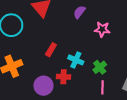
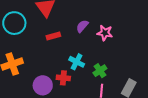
purple semicircle: (79, 12) -> (82, 26), moved
red rectangle: (51, 50) -> (53, 36), moved, turned 40

